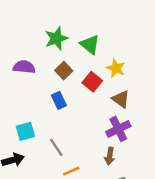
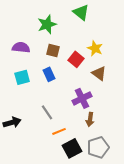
green triangle: (90, 45) -> (81, 12), moved
brown square: (64, 71) -> (53, 50), turned -32
purple cross: (118, 129) -> (82, 98), moved
cyan square: (25, 131) -> (22, 77), moved

